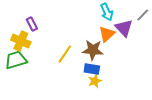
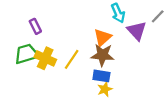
orange triangle: (107, 34) -> (103, 37), moved
yellow cross: (21, 41) -> (45, 58), moved
green trapezoid: (16, 60) -> (26, 54), moved

